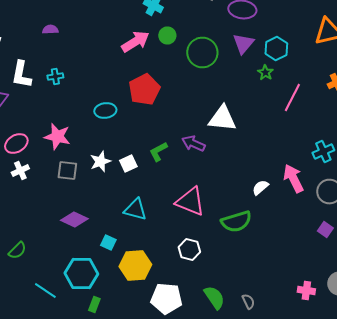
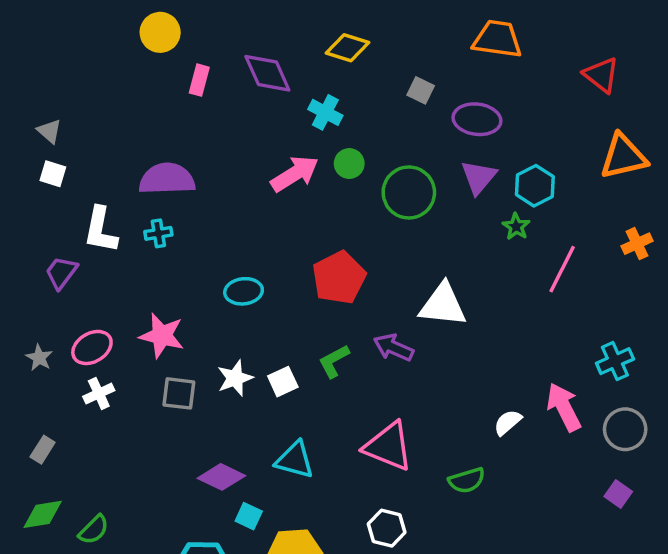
purple semicircle: (50, 30) -> (167, 179), moved, size x2.0
red pentagon: (144, 90) -> (339, 278), moved
purple diamond: (74, 220) -> (221, 477), moved
green semicircle: (236, 222) -> (467, 480), size x0.7

